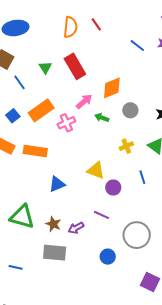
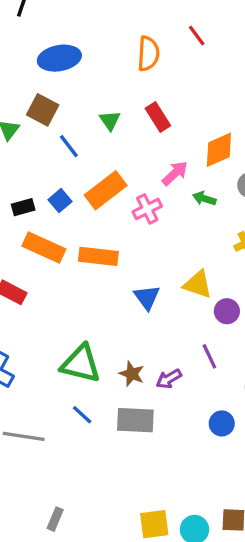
red line: (96, 24) -> (197, 35), moved
red rectangle: (75, 66) -> (158, 117), size x0.7
blue triangle: (57, 184) -> (147, 297), moved, turned -42
purple line: (102, 215) -> (209, 356), turned 42
blue line: (16, 267) -> (82, 415), moved, turned 32

